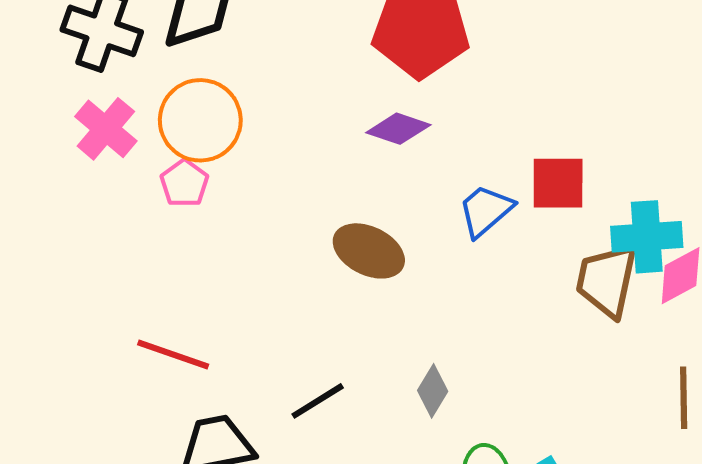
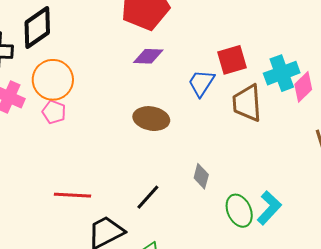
brown trapezoid: (607, 281) -> (247, 103), moved

